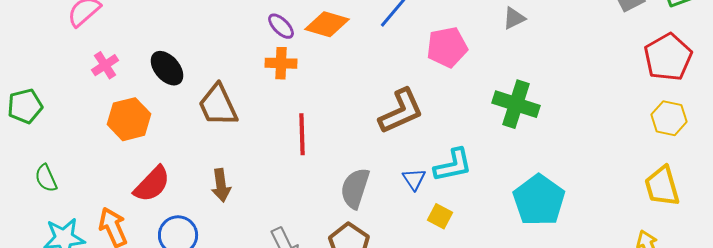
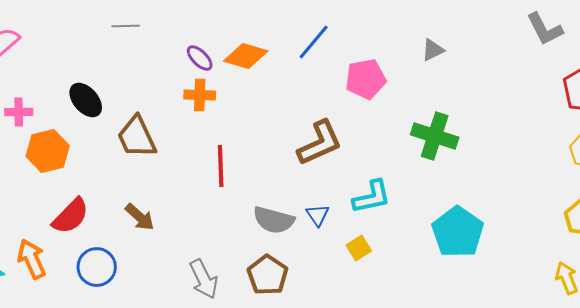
pink cross: (105, 65) -> (19, 112), moved, turned 32
blue triangle: (414, 179) -> (318, 215), moved
brown arrow: (221, 185) -> (140, 217), turned -40
gray semicircle: (355, 188) -> (274, 220), turned -93
yellow square: (440, 216) -> (359, 248), turned 30

